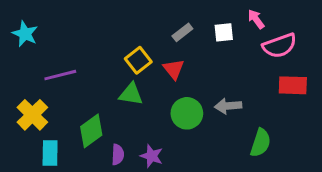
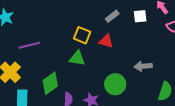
yellow square: (138, 60) -> (82, 35), turned -30
red triangle: (174, 69) -> (106, 41), turned -35
green circle: (187, 113) -> (115, 84), moved

